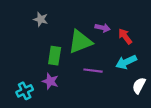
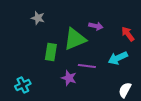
red arrow: (125, 36) -> (128, 34), moved
purple star: (50, 81) -> (69, 78), moved
white semicircle: (139, 86) -> (125, 90), moved

